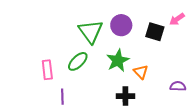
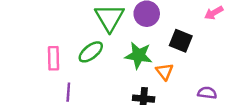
black square: (155, 32) -> (181, 41), moved
green star: (118, 61) -> (139, 55), turned 30

